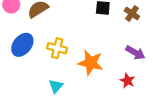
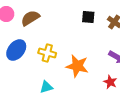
cyan triangle: (56, 86) -> (46, 87), turned 32

